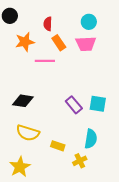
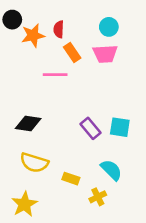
orange star: (25, 42) -> (33, 35), moved
cyan semicircle: (91, 139) -> (111, 170), turned -54

